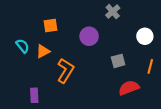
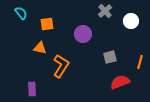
white circle: (145, 36) -> (131, 21), moved
cyan semicircle: (23, 46) -> (21, 13), moved
orange triangle: (43, 51) -> (40, 48), turned 40

